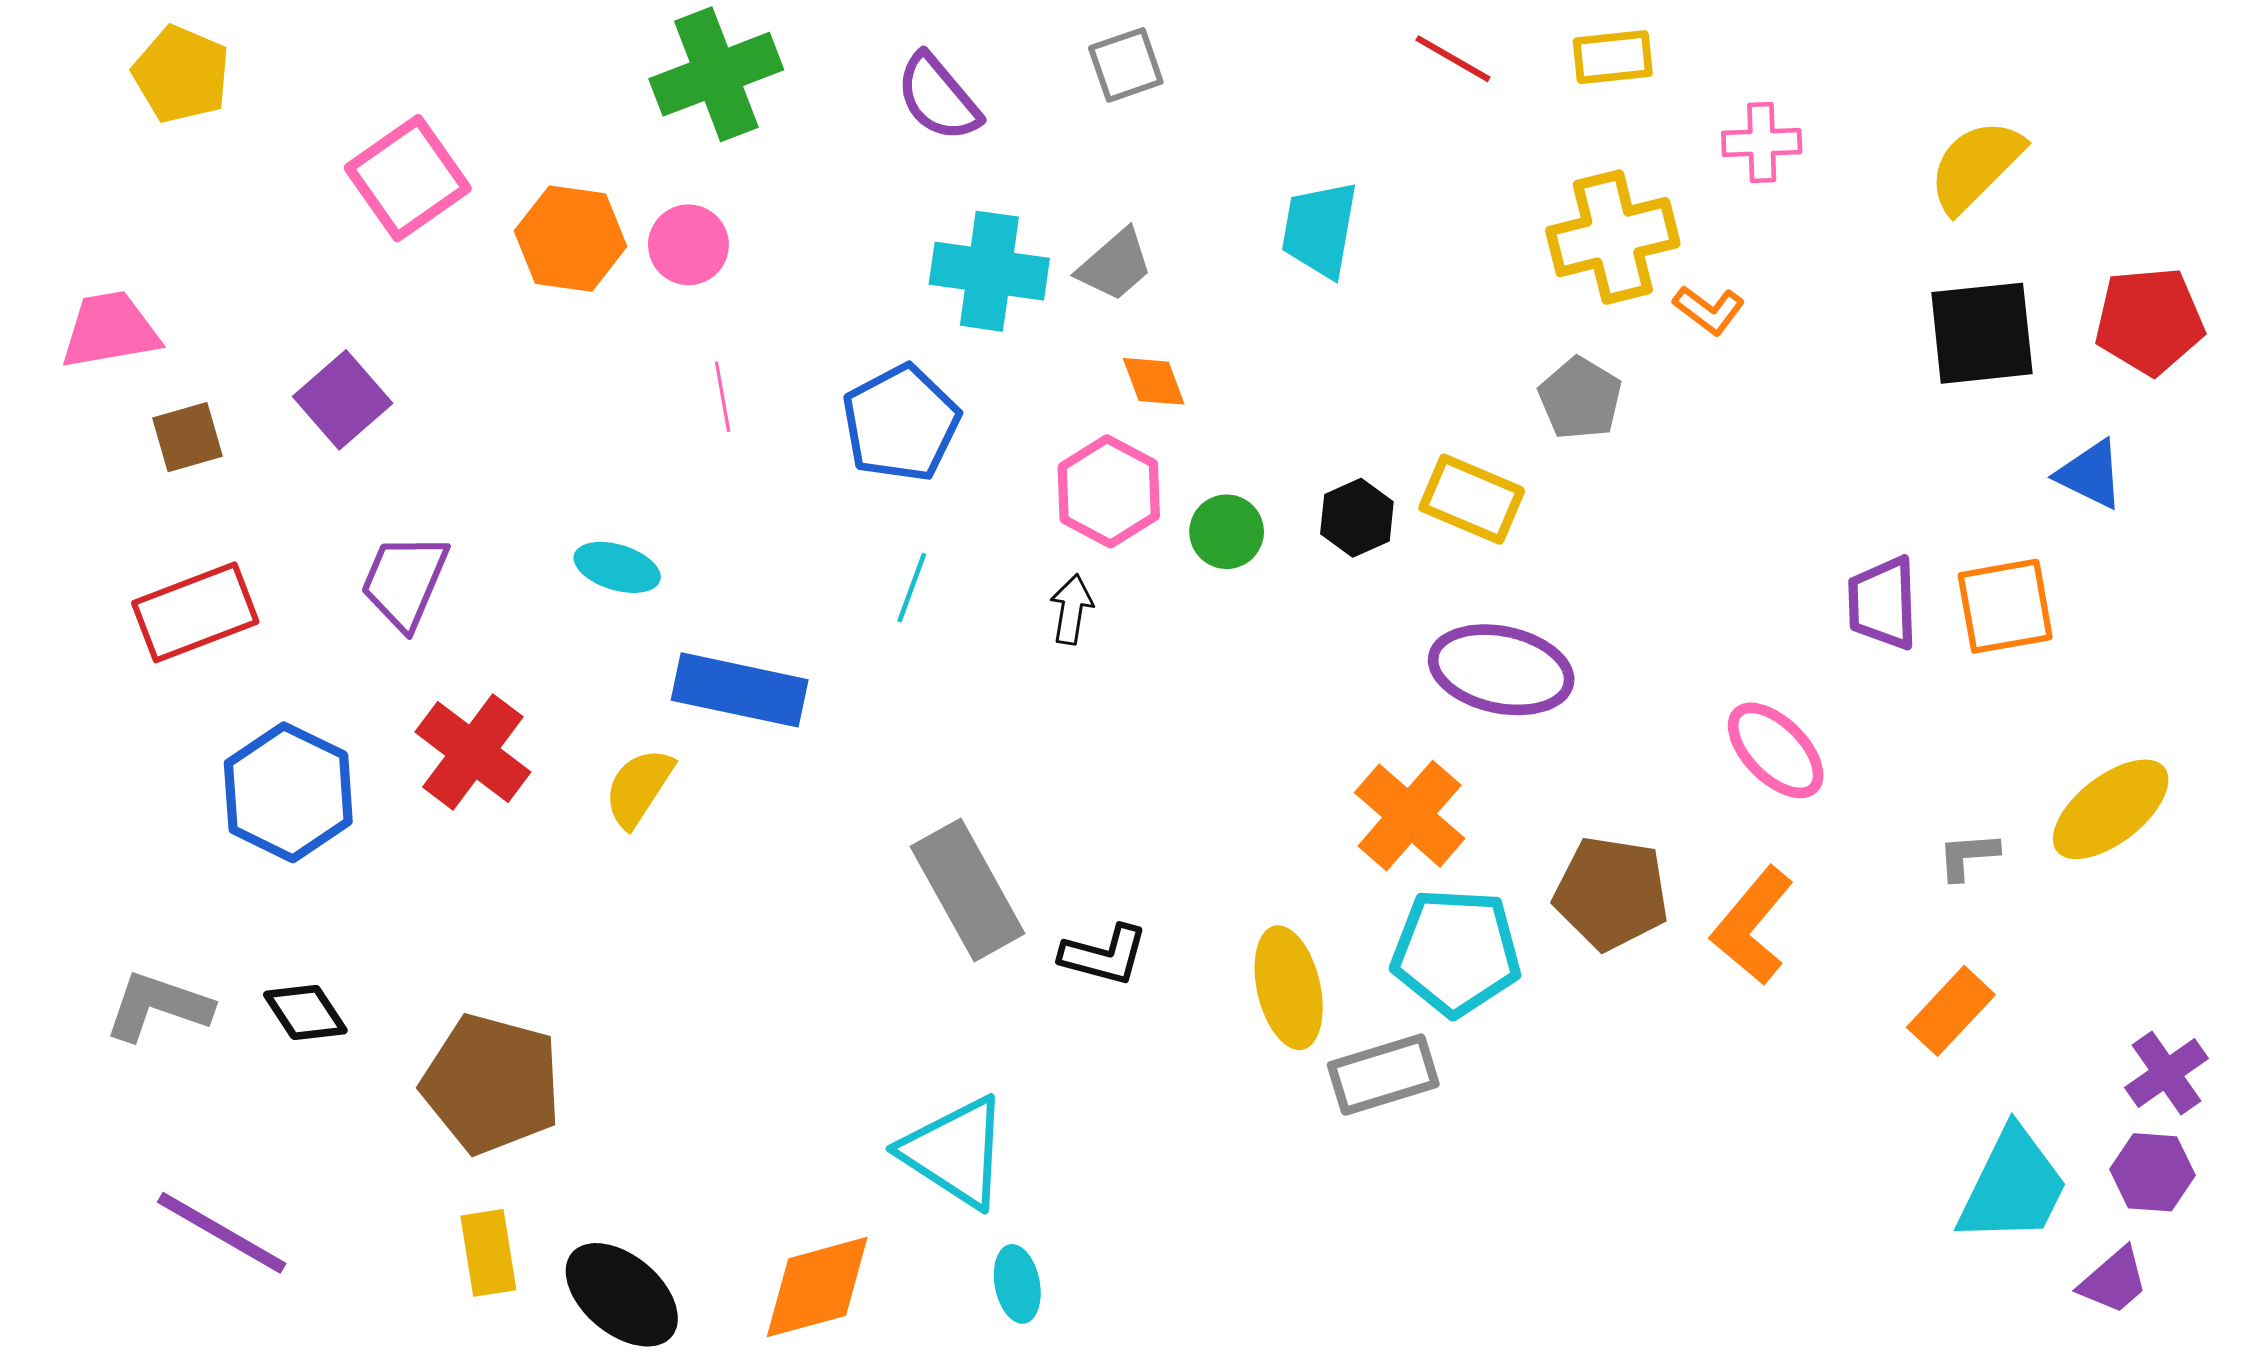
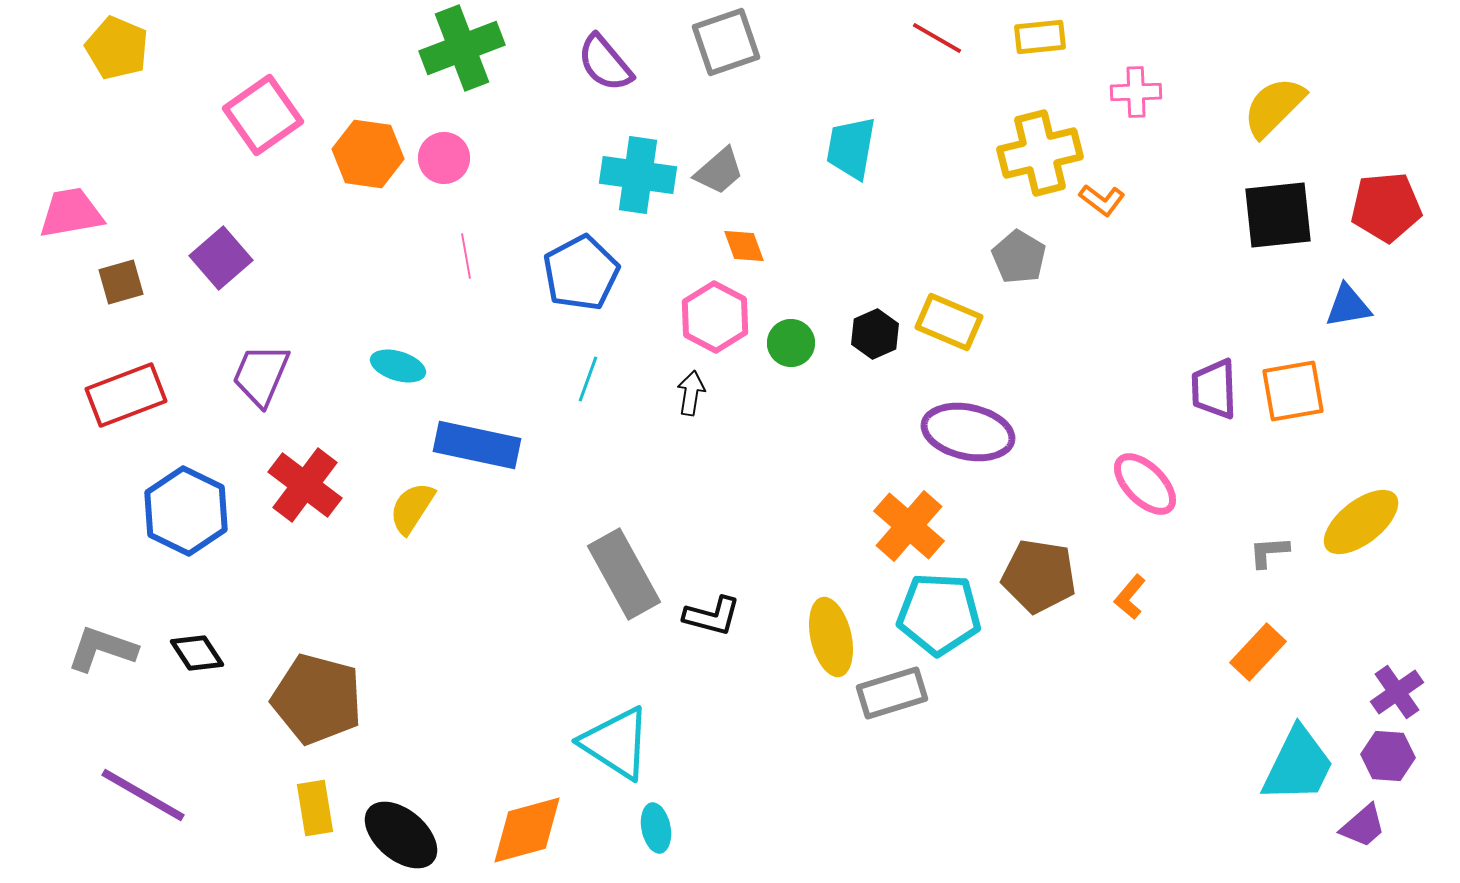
gray square: (1126, 65) -> (726, 42), size x1.4
blue triangle: (2090, 474) -> (1348, 306), turned -36
orange L-shape: (1752, 926) -> (1130, 597), size x0.6

